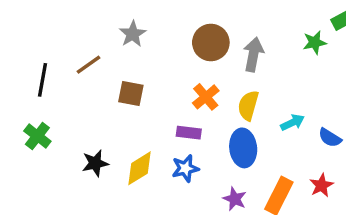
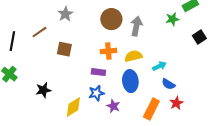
orange cross: (206, 97) -> (108, 51), turned 35
yellow semicircle: (248, 105) -> (133, 56), turned 60
blue semicircle: (330, 138) -> (168, 84), moved
yellow diamond: (139, 168) -> (73, 107), moved
purple star: (235, 199) -> (113, 106), moved

